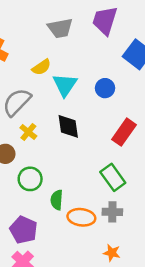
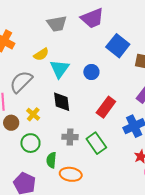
purple trapezoid: (105, 21) -> (92, 18), turned -130
yellow cross: (28, 132) -> (33, 114), moved
gray cross: (112, 212) -> (70, 137), moved

